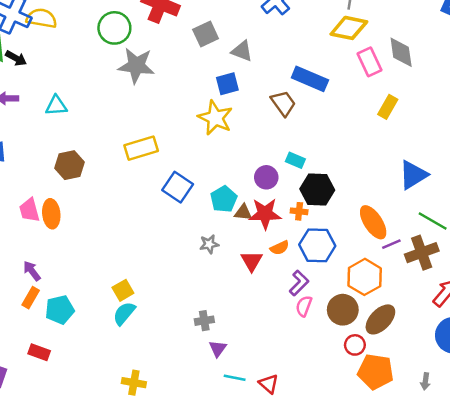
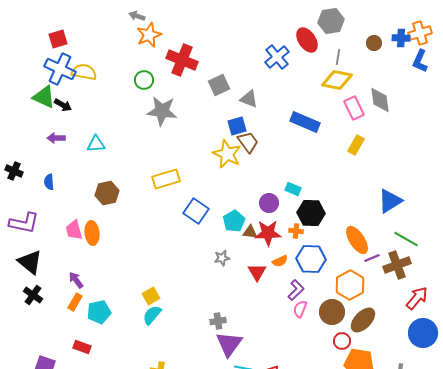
green circle: (114, 28) -> (144, 80), size x0.7
brown trapezoid: (283, 103) -> (248, 142), moved
yellow rectangle: (388, 107) -> (356, 145), moved
purple triangle: (218, 349) -> (229, 344), size x1.8

